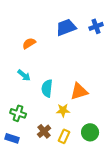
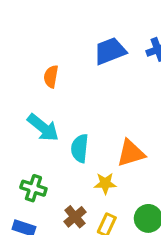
orange semicircle: (29, 43) -> (51, 77), turned -48
cyan arrow: (24, 75) -> (43, 128), size x1.5

